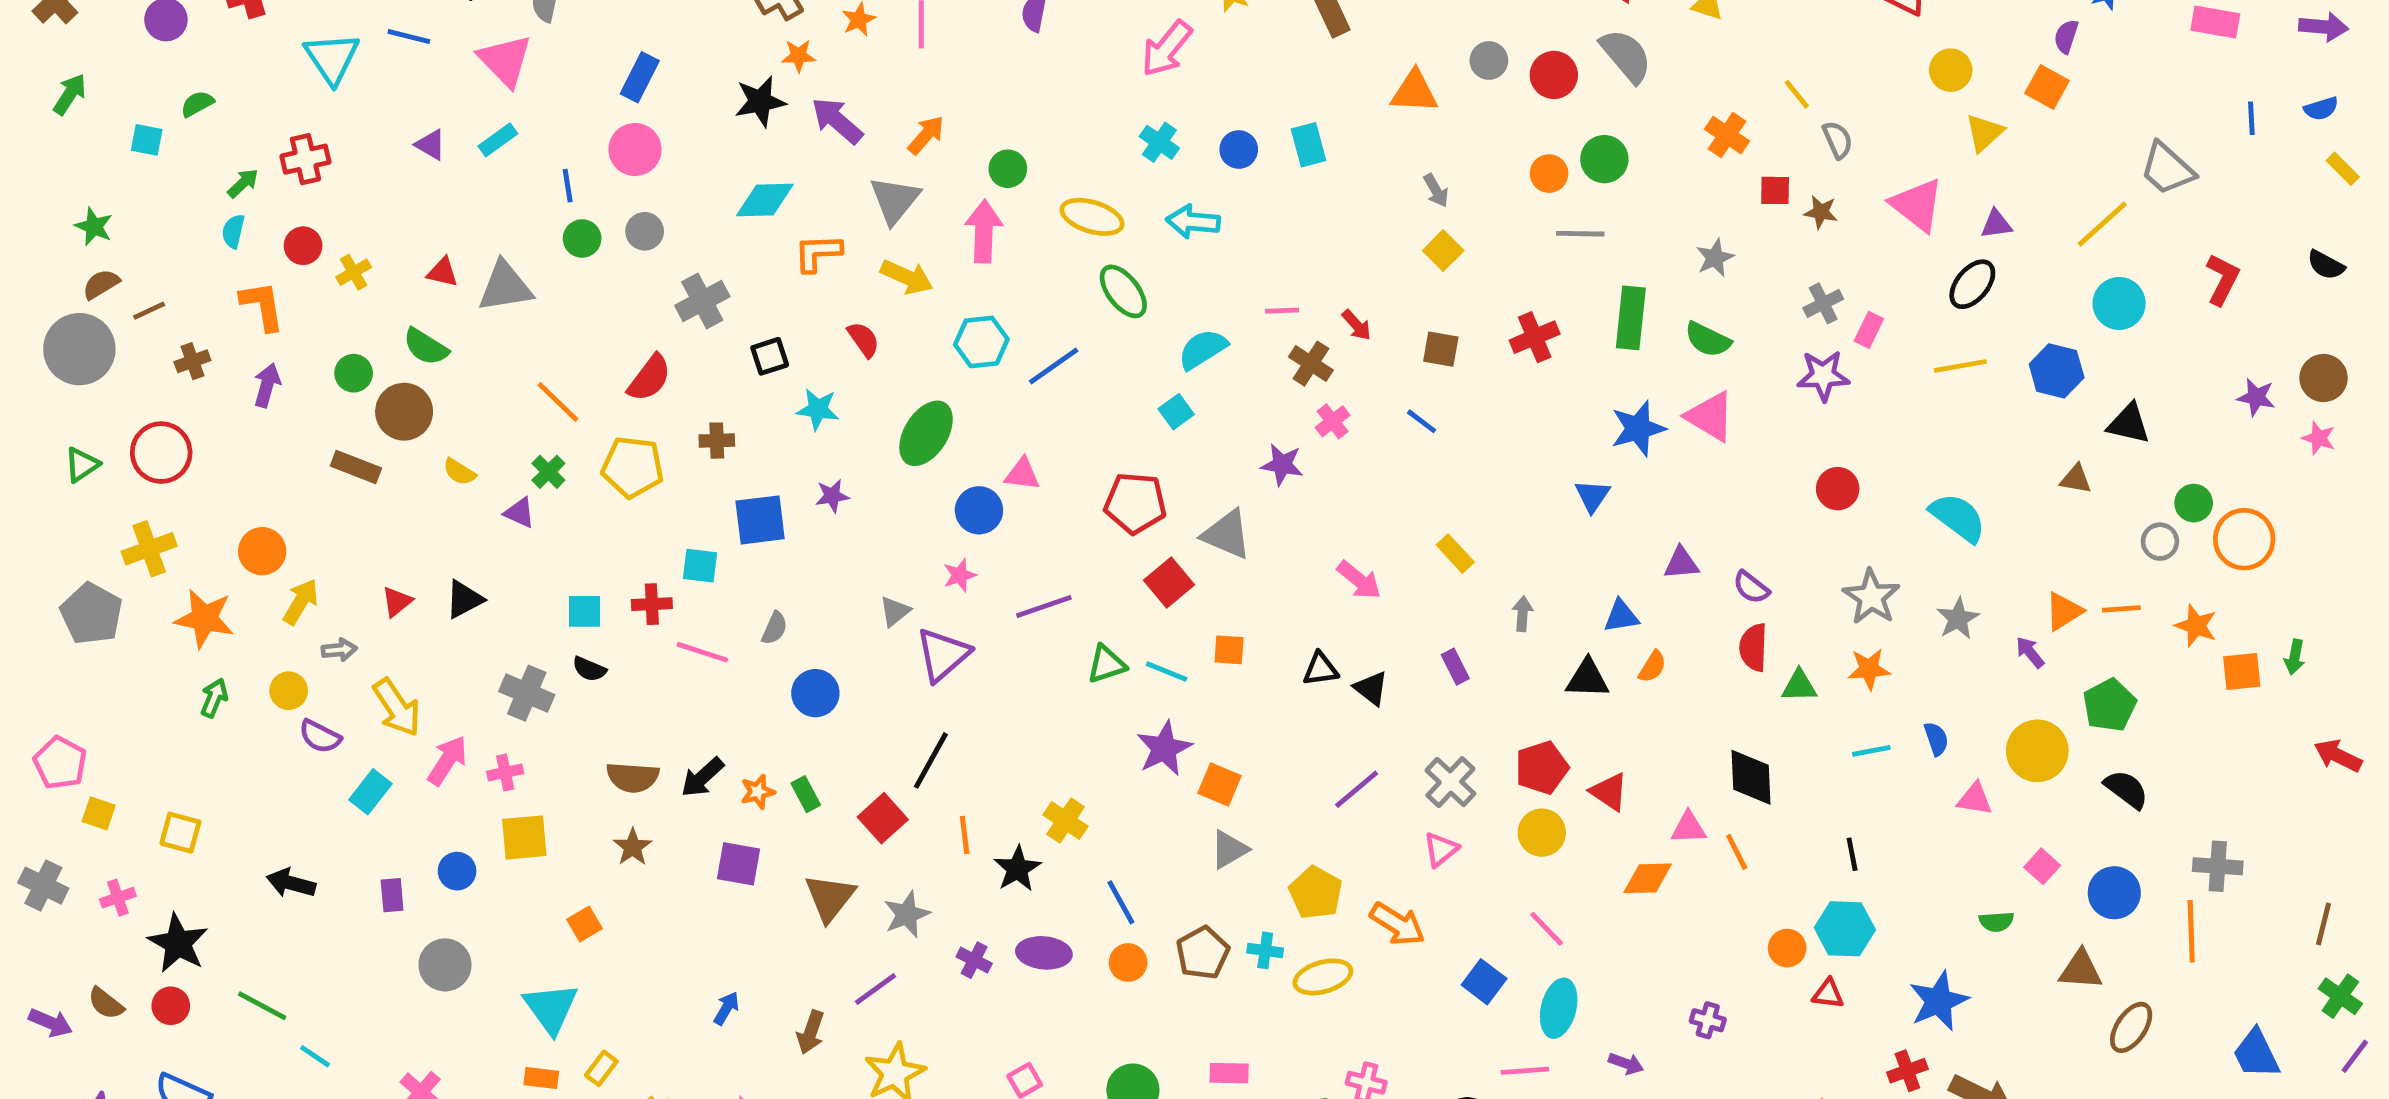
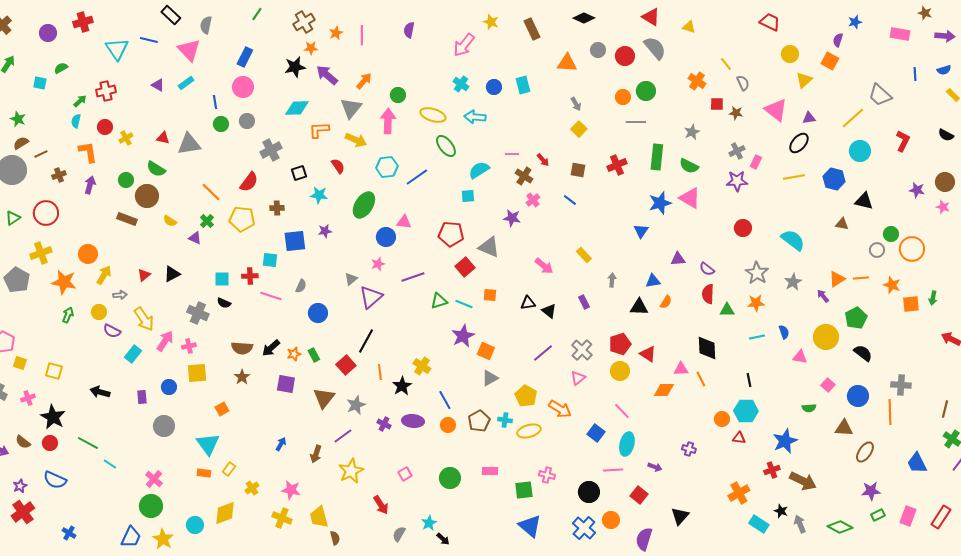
cyan square: (1176, 412) -> (468, 196), turned 32

